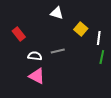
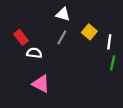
gray line: (58, 51) -> (62, 37), moved, turned -48
white semicircle: (35, 56) -> (34, 53), moved

